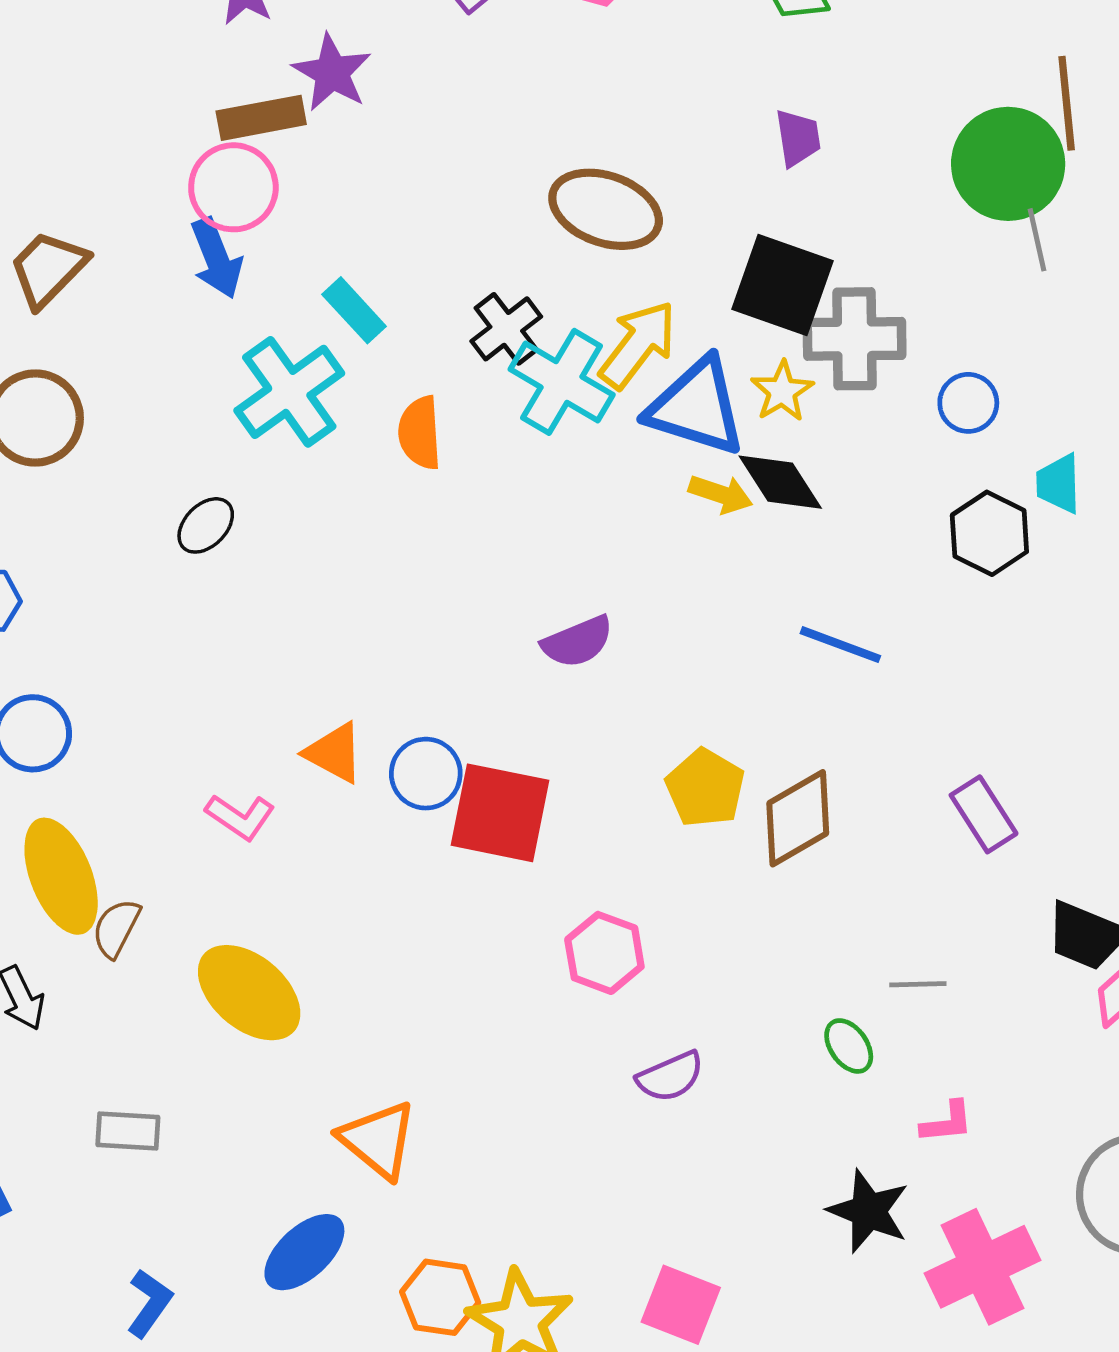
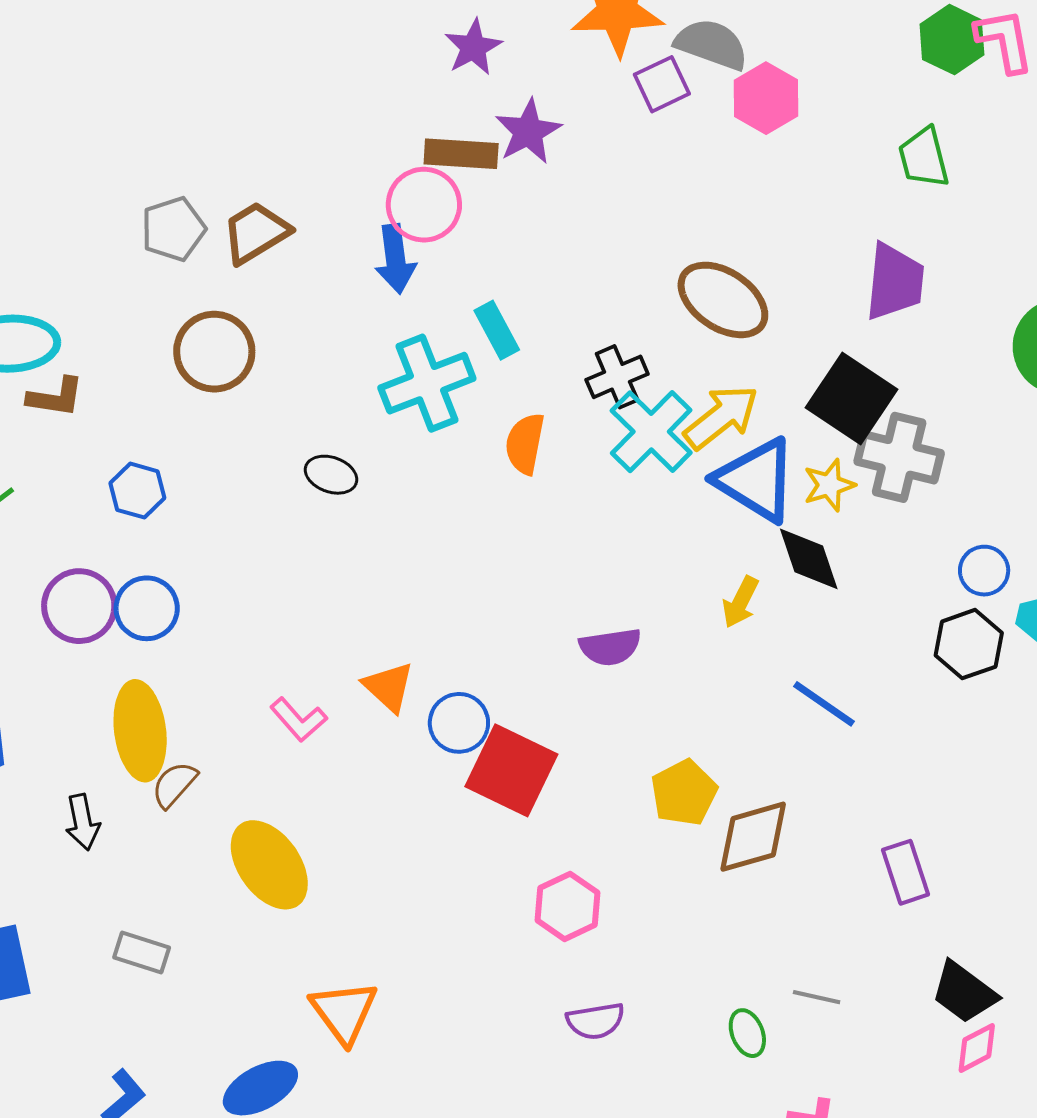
purple trapezoid: (798, 138) -> (895, 282), size x1.6
blue circle: (968, 403) -> (984, 571), moved
yellow arrow: (721, 494) -> (740, 602), moved, turned 84
black ellipse: (206, 525) -> (331, 475), turned 51

